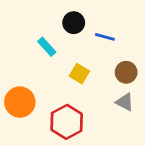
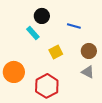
black circle: (74, 23) -> (42, 16), moved
yellow square: (79, 74) -> (56, 52), turned 32

